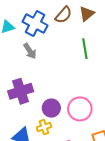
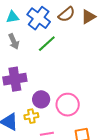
green line: (85, 49) -> (47, 44), moved, turned 48
gray arrow: (30, 51) -> (14, 41), moved

